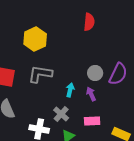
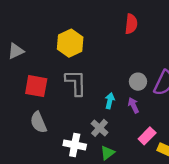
gray L-shape: (40, 74) -> (76, 83), turned 80
pink rectangle: (92, 121) -> (147, 136), moved, turned -42

